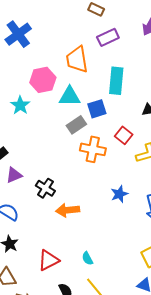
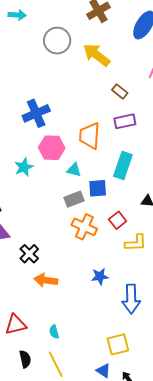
blue cross: (18, 34) -> (36, 113), moved
cyan triangle: (70, 96) -> (74, 170), size x0.7

